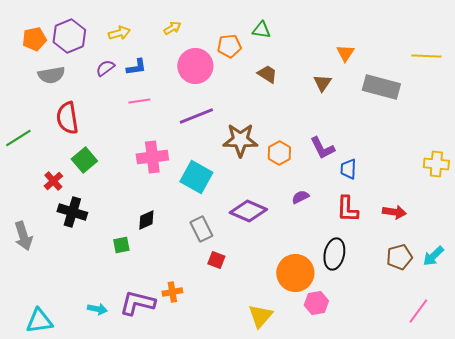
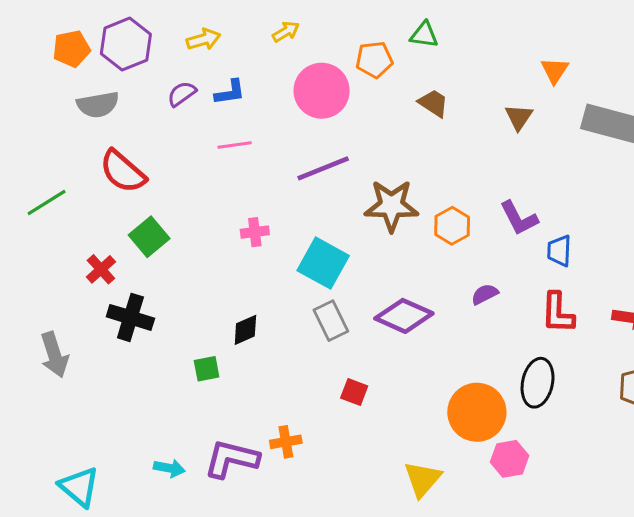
red semicircle: (67, 118) -> (123, 171), turned -40
pink cross: (152, 157) -> (255, 232), size x0.6
gray rectangle: (201, 229) -> (331, 321), moved
cyan triangle: (39, 321) -> (79, 487), turned 48

